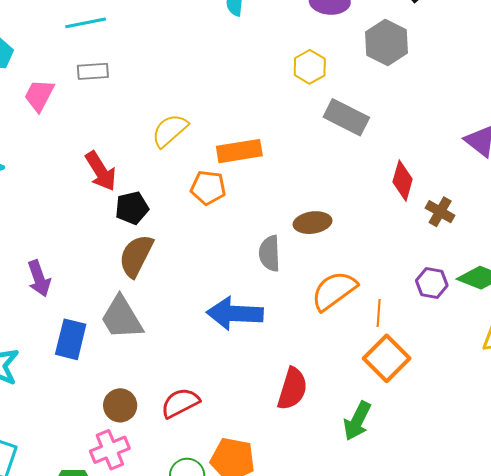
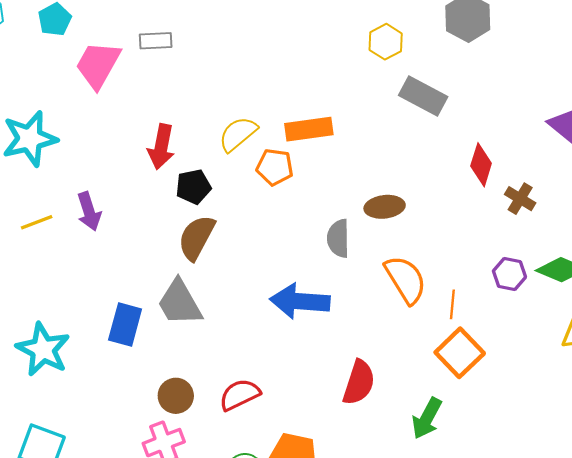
pink trapezoid: (39, 95) -> (98, 65), size x1.4
yellow semicircle: (170, 130) -> (238, 134), moved
red arrow: (101, 171) -> (161, 147), turned 42
purple arrow: (39, 278) -> (89, 211), moved
orange semicircle: (334, 291) -> (406, 280), turned 93

